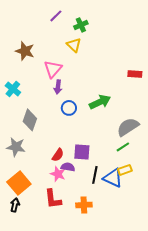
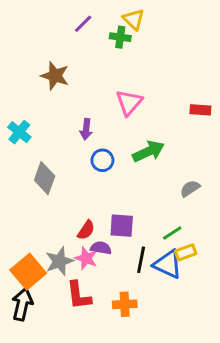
green cross: (81, 25) -> (120, 37), turned 32
yellow triangle: (74, 45) -> (134, 19), moved
brown star: (25, 51) -> (55, 76), moved
pink triangle: (53, 69) -> (129, 102), moved
gray semicircle: (128, 127) -> (190, 189), size x0.6
gray star: (16, 147) -> (59, 261), moved, turned -30
green line: (123, 147) -> (172, 233), moved
black arrow: (15, 205) -> (22, 304), size x1.5

